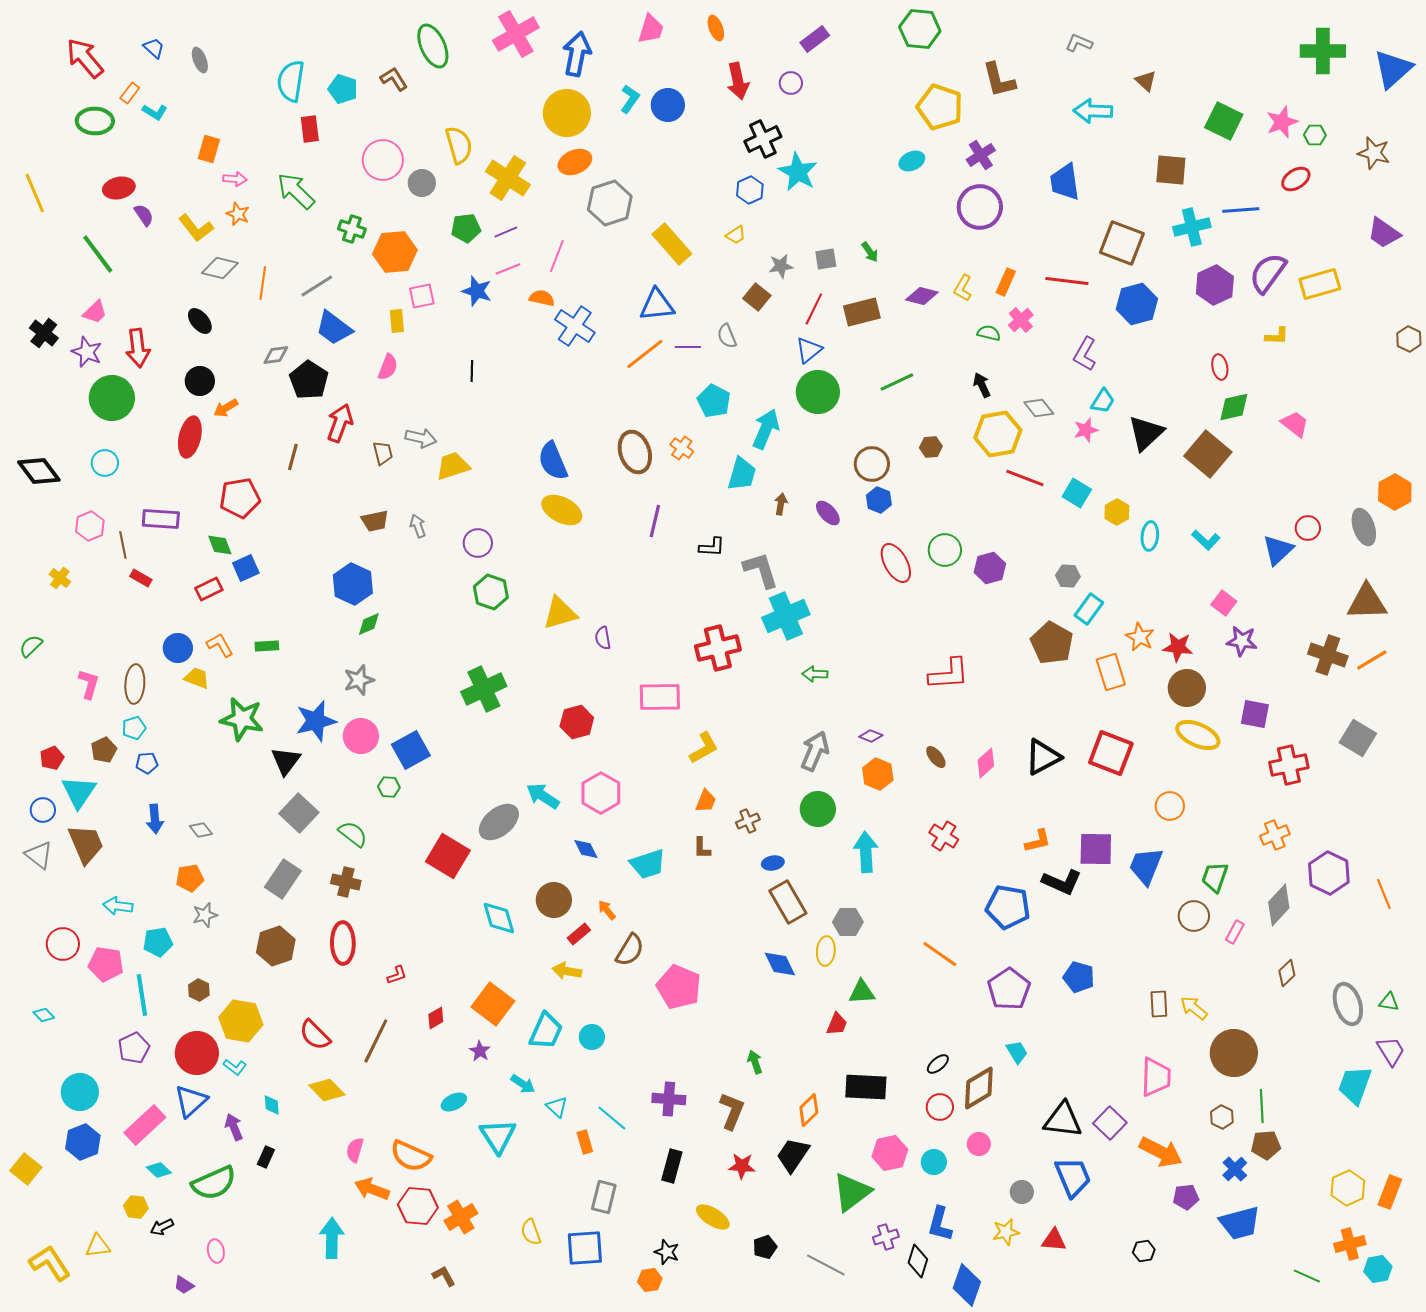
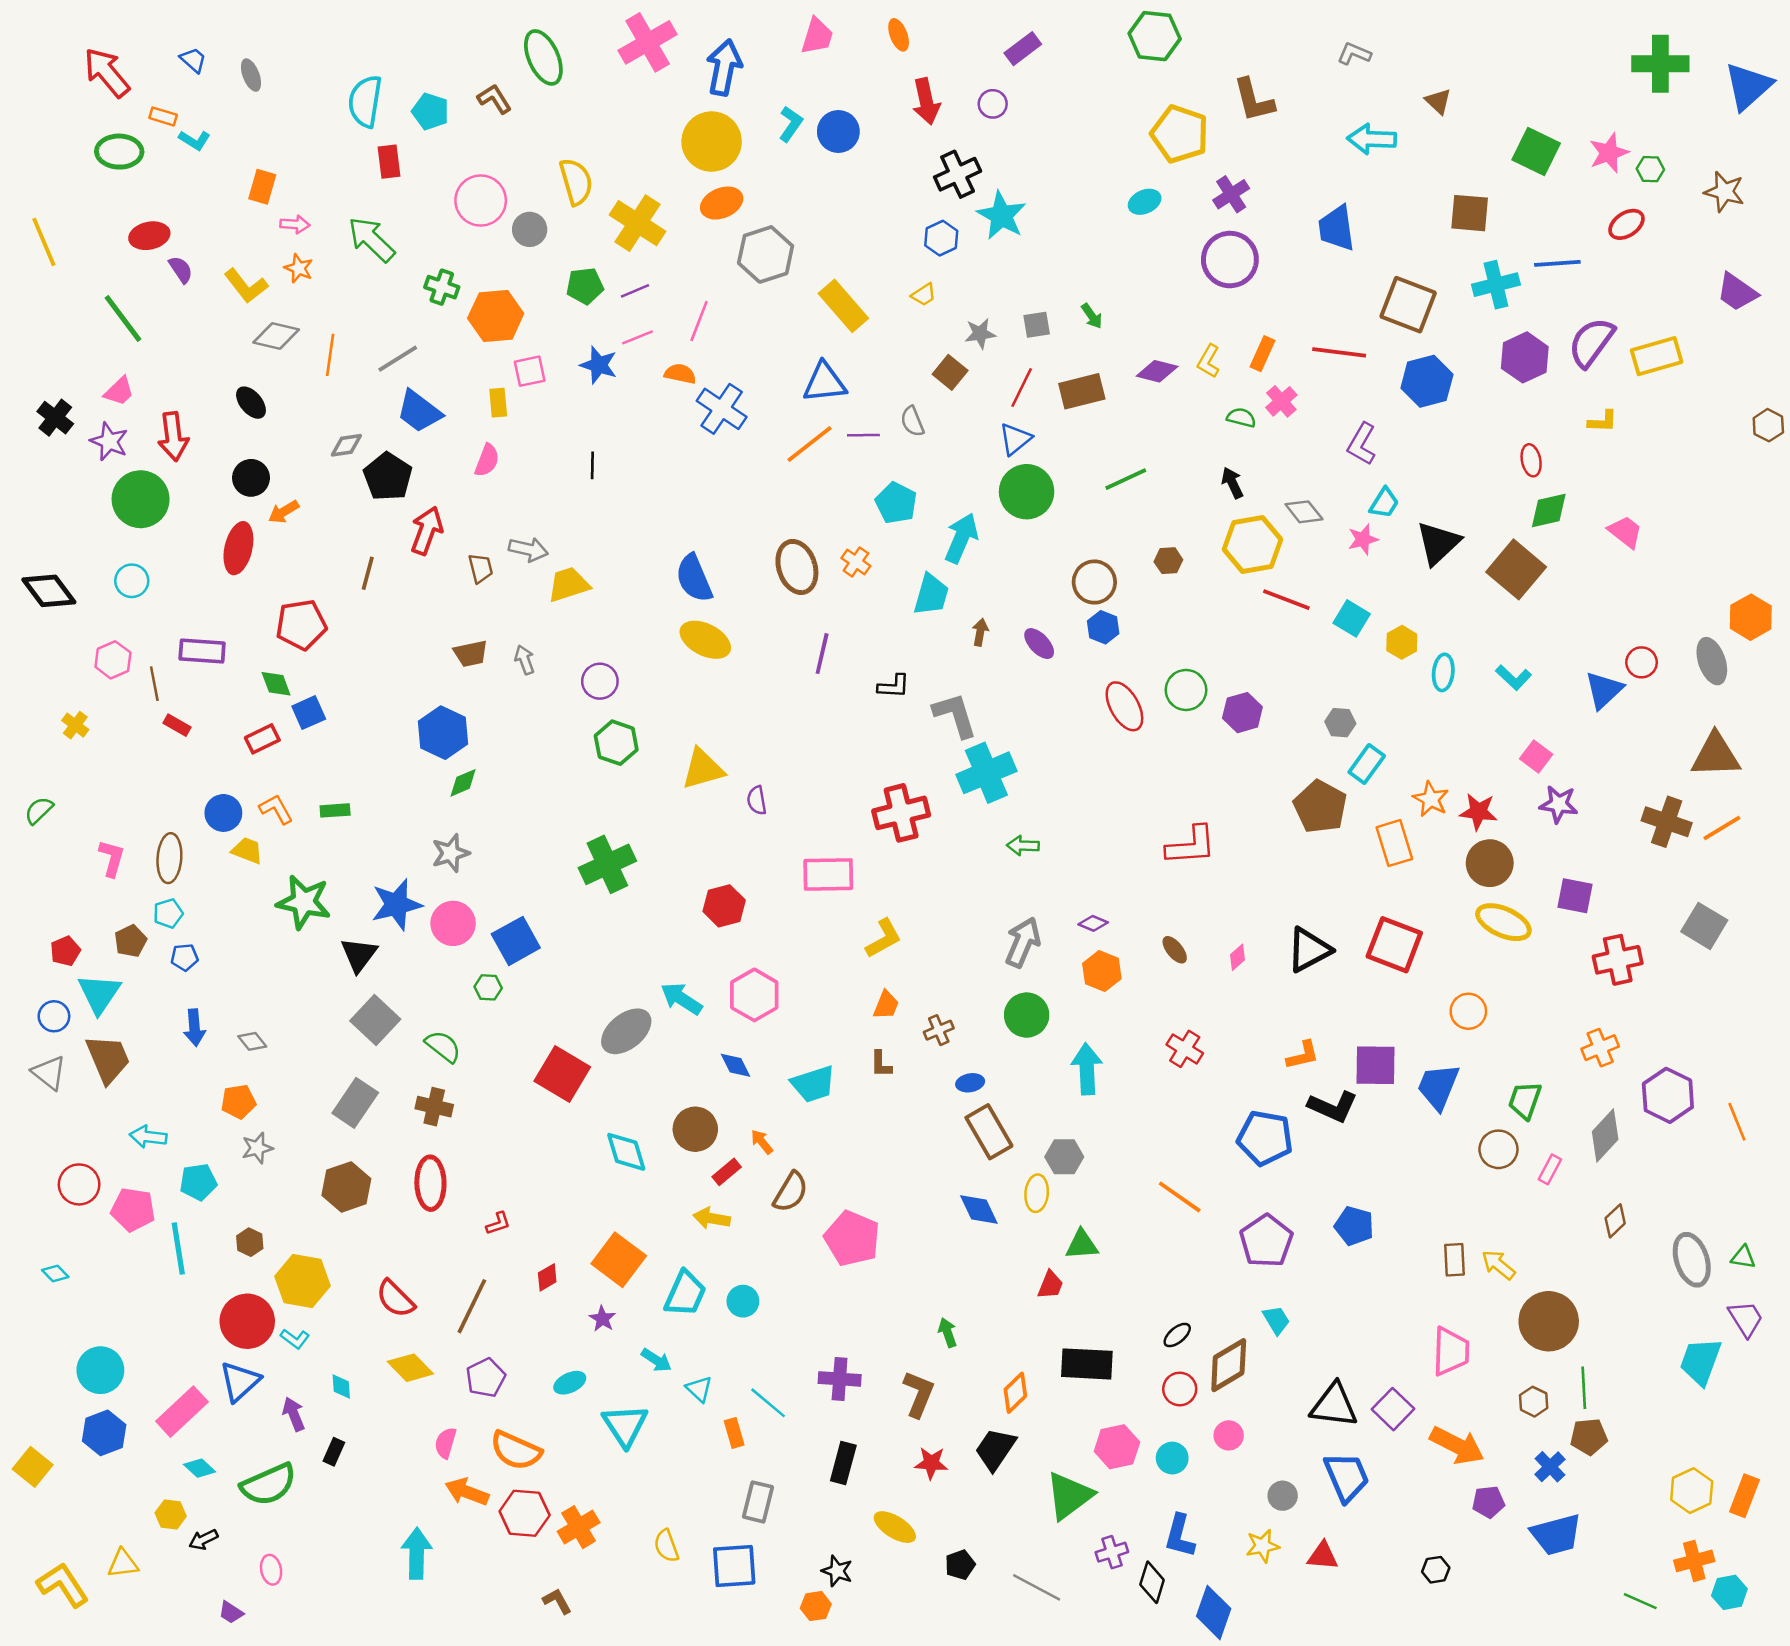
orange rectangle: (130, 93) -> (163, 116), turned 70
pink diamond: (986, 763) -> (1237, 957), size x0.7
purple pentagon: (134, 1048) -> (486, 1378), moved

